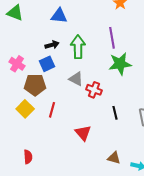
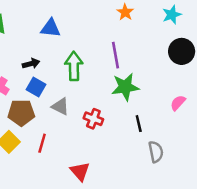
black arrow: (52, 45) -> (31, 64), moved
blue square: (47, 64) -> (36, 87), turned -35
gray triangle: (76, 79) -> (60, 106), moved
black line: (115, 113) -> (139, 124), moved

